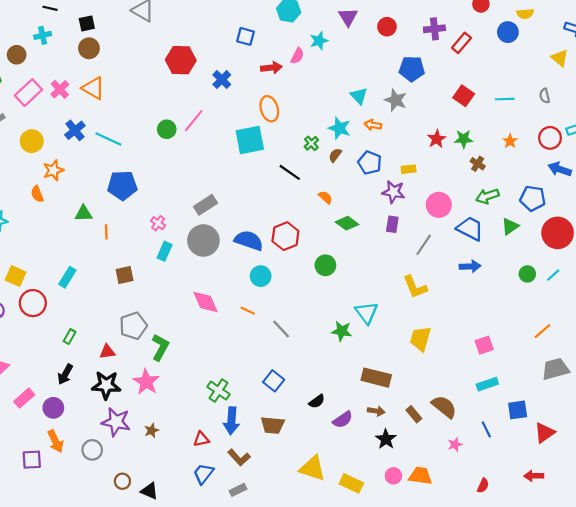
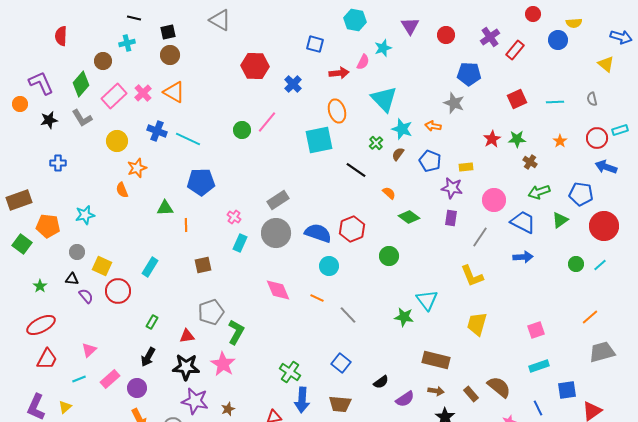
purple cross: (434, 29) -> (490, 37), turned -30
cyan triangle: (359, 96) -> (384, 99), moved, size x1.6
red square: (464, 96) -> (517, 99), turned 30
blue cross: (75, 130) -> (157, 131), turned -30

